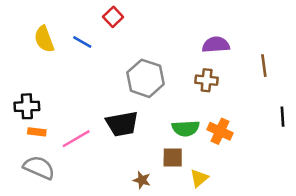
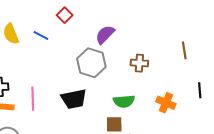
purple semicircle: (216, 45) -> (105, 35), moved, turned -40
orange cross: (220, 131) -> (166, 103), moved
pink line: (76, 139) -> (33, 99), moved, turned -60

